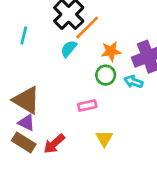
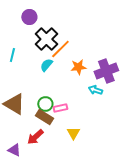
green circle: (106, 75) -> (45, 104), moved
purple triangle: (26, 123) -> (14, 150), moved
brown rectangle: (24, 142) -> (44, 117), moved

